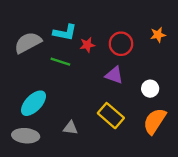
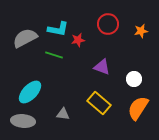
red circle: (121, 44) -> (108, 24), moved

